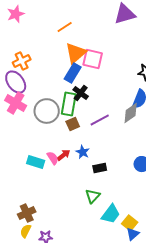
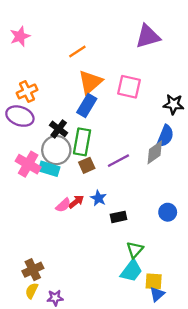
pink square: (93, 59) -> (129, 87), moved
purple ellipse: (16, 82) -> (20, 116), turned -35
black cross: (81, 93) -> (59, 129), moved
pink cross: (16, 103) -> (28, 164), moved
pink semicircle: (53, 158) -> (63, 205), turned 80
cyan rectangle: (36, 162) -> (49, 169), moved
green triangle: (93, 196) -> (135, 250), moved
yellow square: (130, 223) -> (154, 281), turned -35

